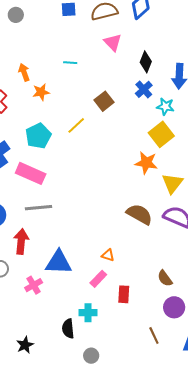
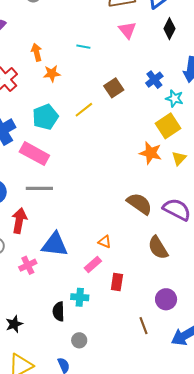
black diamond: (146, 62) -> (169, 29), moved
yellow triangle: (172, 183) -> (179, 158), moved, size x0.7
brown semicircle: (165, 278) -> (158, 248), moved, size x1.4

